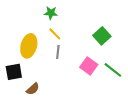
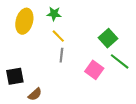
yellow ellipse: (29, 46) -> (24, 21), moved
green line: (113, 70) -> (120, 61), moved

